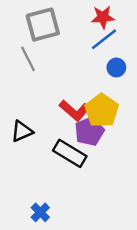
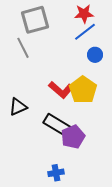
purple pentagon: (89, 131) -> (73, 137), moved
blue cross: (40, 212) -> (56, 173), moved, turned 35

